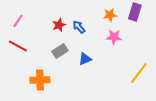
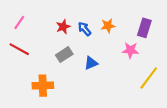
purple rectangle: (135, 12) -> (144, 28), moved
orange star: (110, 15) -> (108, 26), moved
pink star: (114, 37) -> (130, 50), moved

